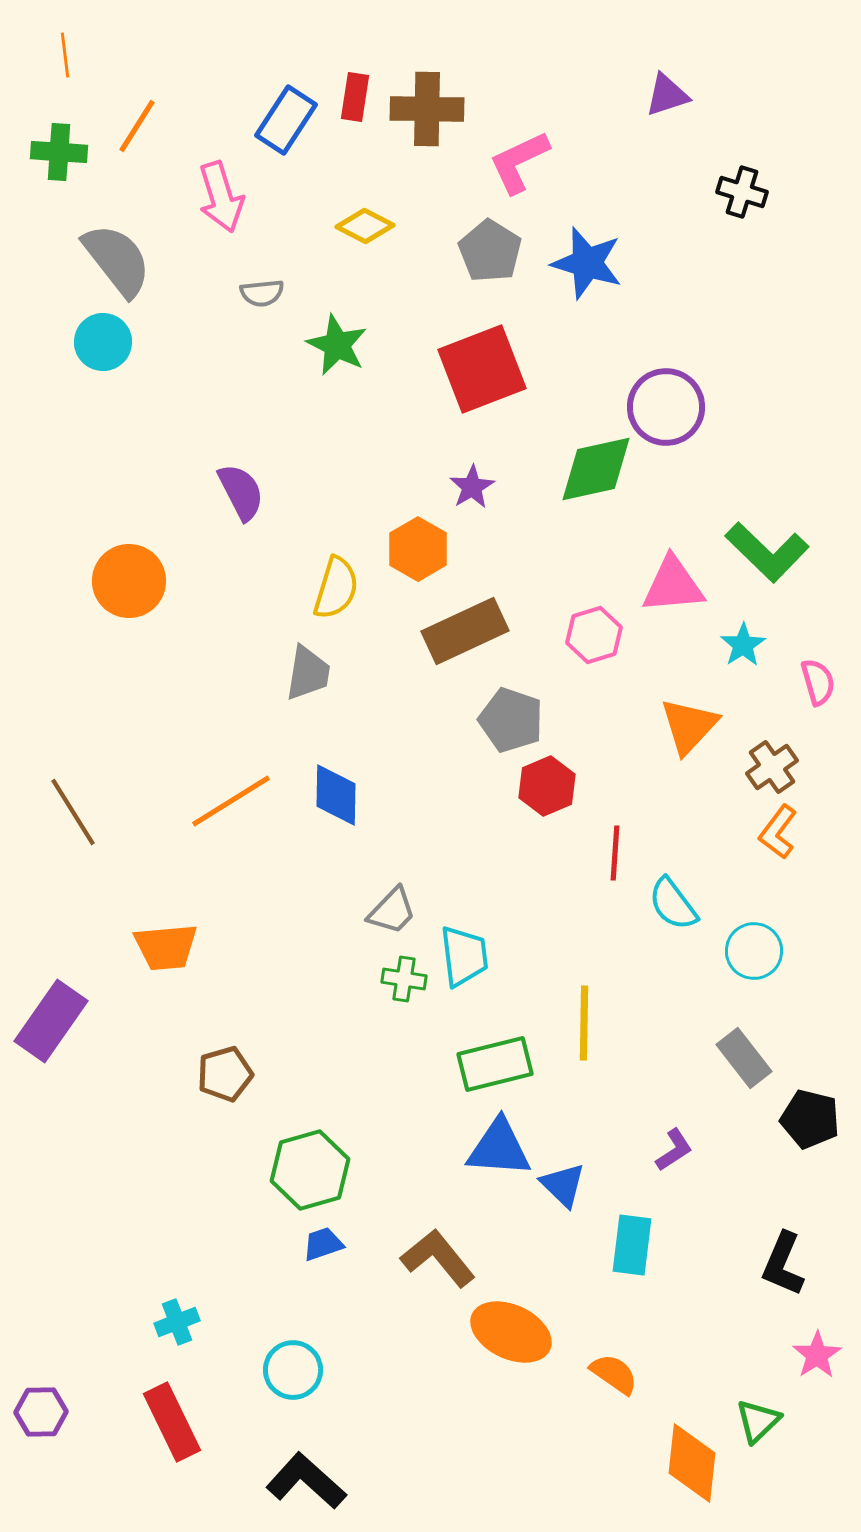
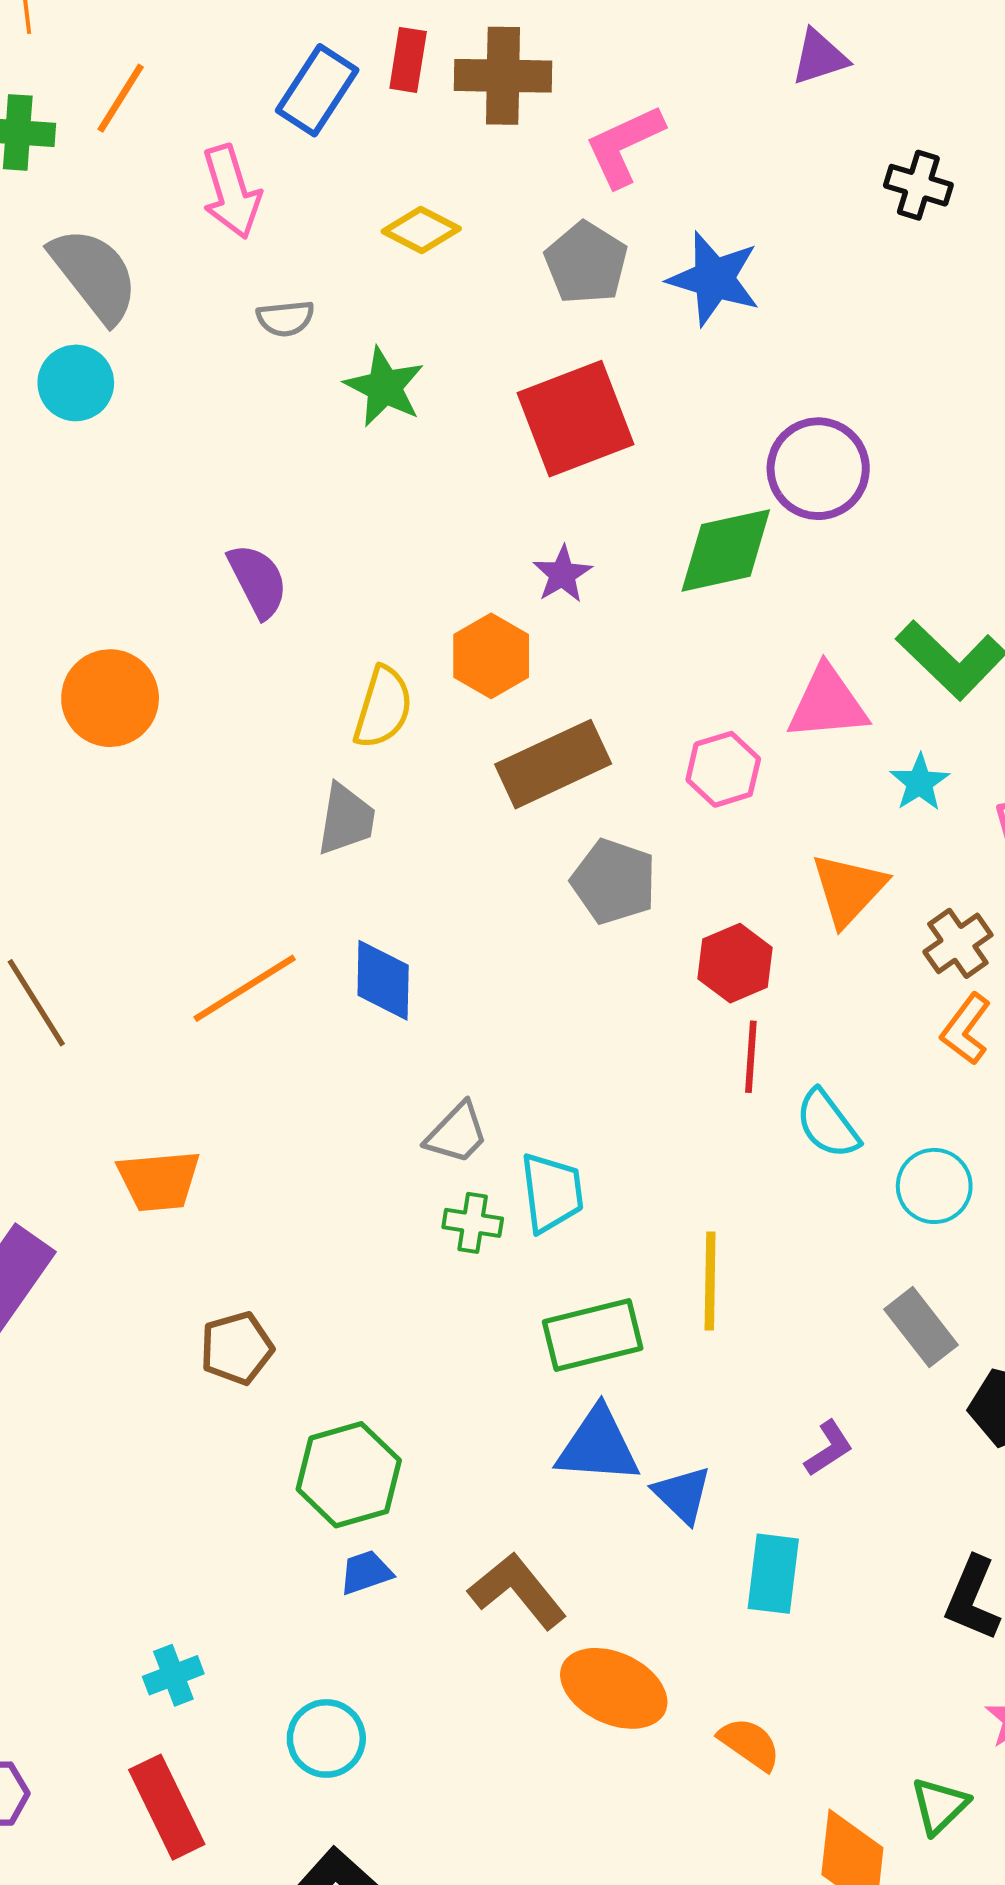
red hexagon: (547, 786) -> (735, 963), moved

